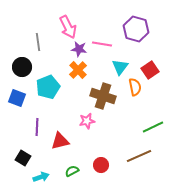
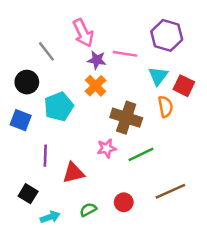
gray line: (38, 42) -> (46, 51), turned -30
cyan triangle: (120, 67) -> (158, 76), moved
red square: (150, 70) -> (184, 86), turned -30
green line: (153, 127) -> (141, 154), moved

